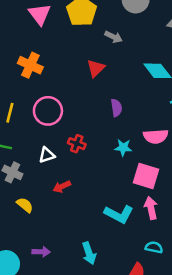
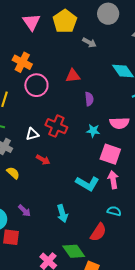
red triangle: (96, 68) -> (73, 76), moved, turned 35
pink circle: (48, 111) -> (36, 85), moved
red cross: (77, 144) -> (56, 126), size x1.5
red arrow: (62, 187) -> (43, 160), turned -128
purple arrow: (41, 252) -> (24, 211), turned 40

